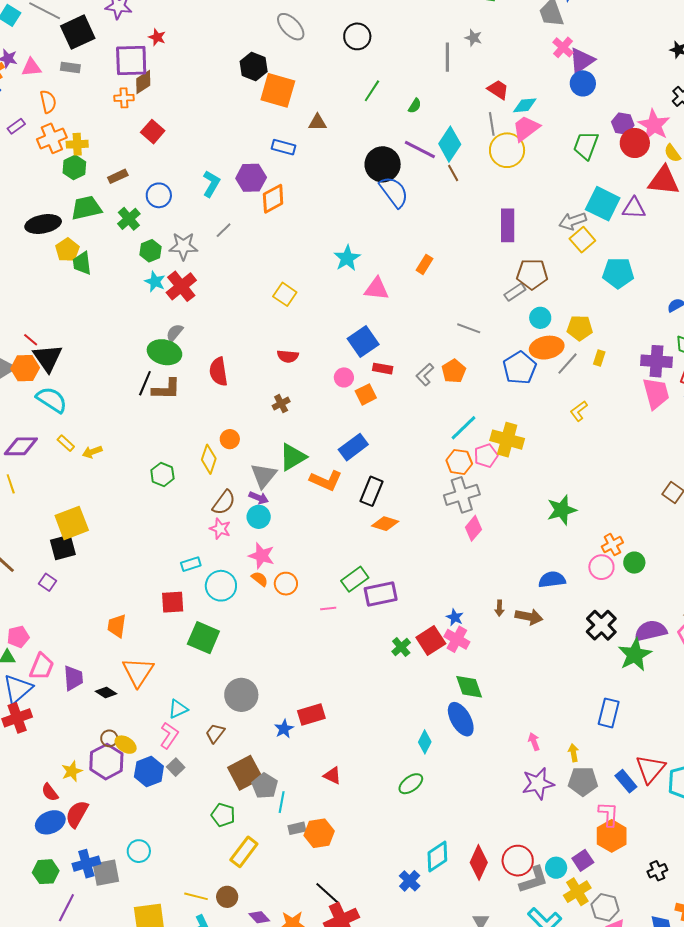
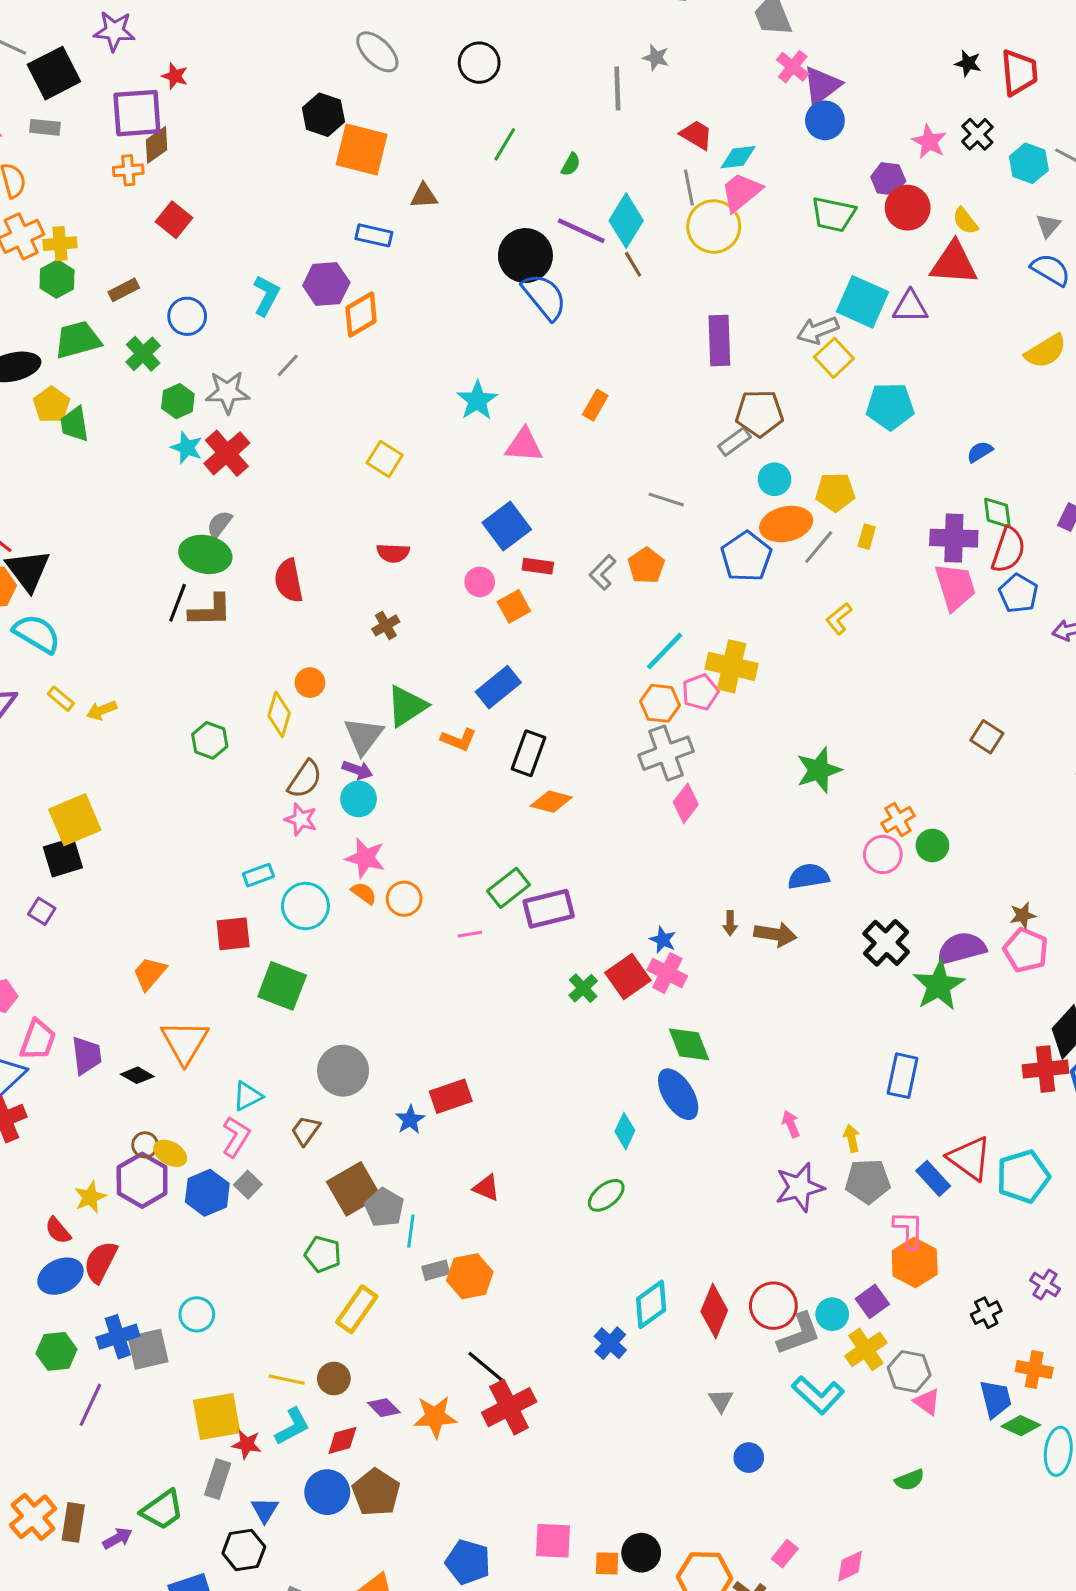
pink star: (654, 125) -> (929, 142), moved, size x0.7
green trapezoid: (586, 145) -> (833, 214), turned -96
orange L-shape: (326, 480) -> (459, 740), size x0.7
orange trapezoid: (117, 626) -> (150, 973), turned 35
red triangle: (650, 769) -> (970, 1158), turned -32

